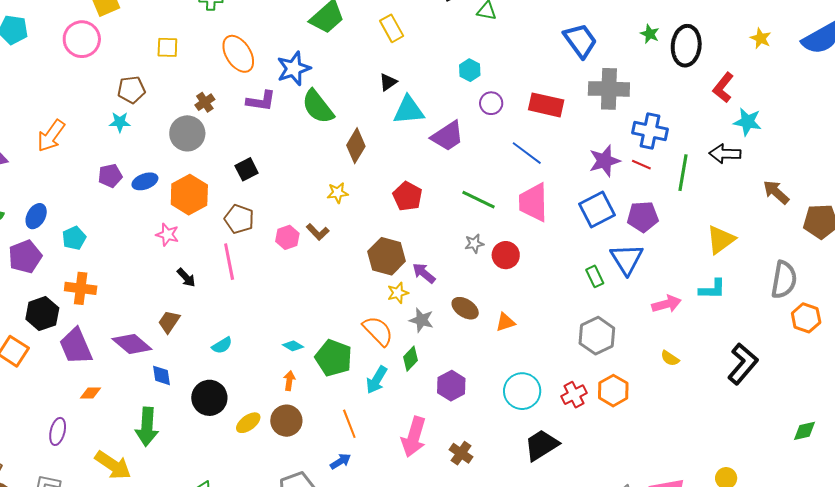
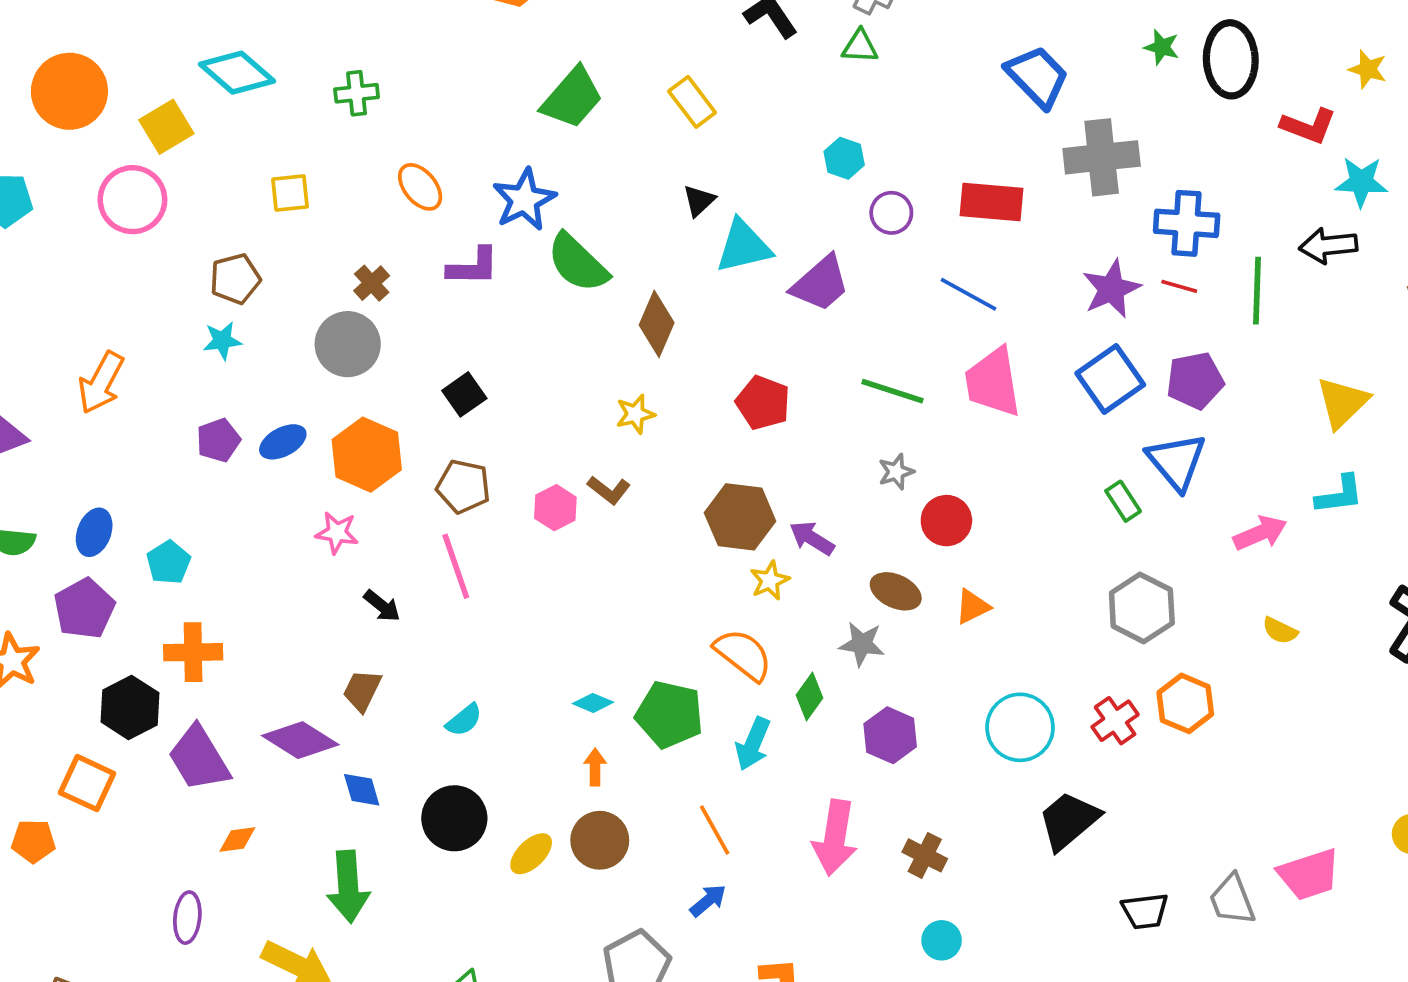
yellow star: (761, 38) -> (1368, 69), moved
orange ellipse: (238, 54) -> (420, 187), size x0.7
red L-shape: (723, 88) -> (1308, 126), turned -100
red circle: (506, 255) -> (946, 521), moved
gray star: (421, 320) -> (862, 644), moved

